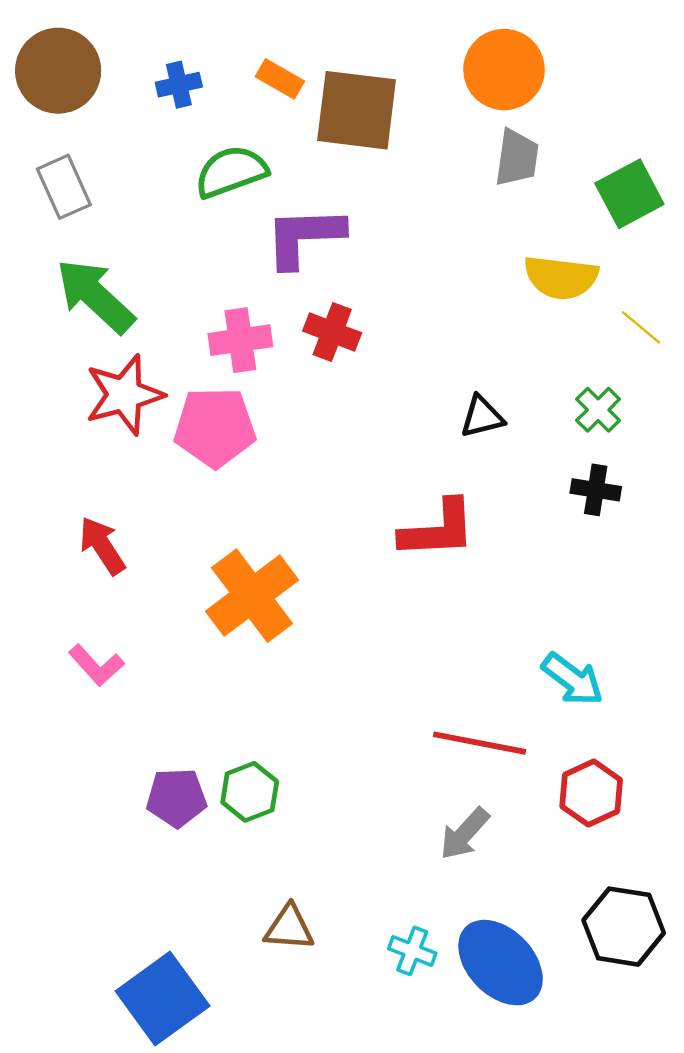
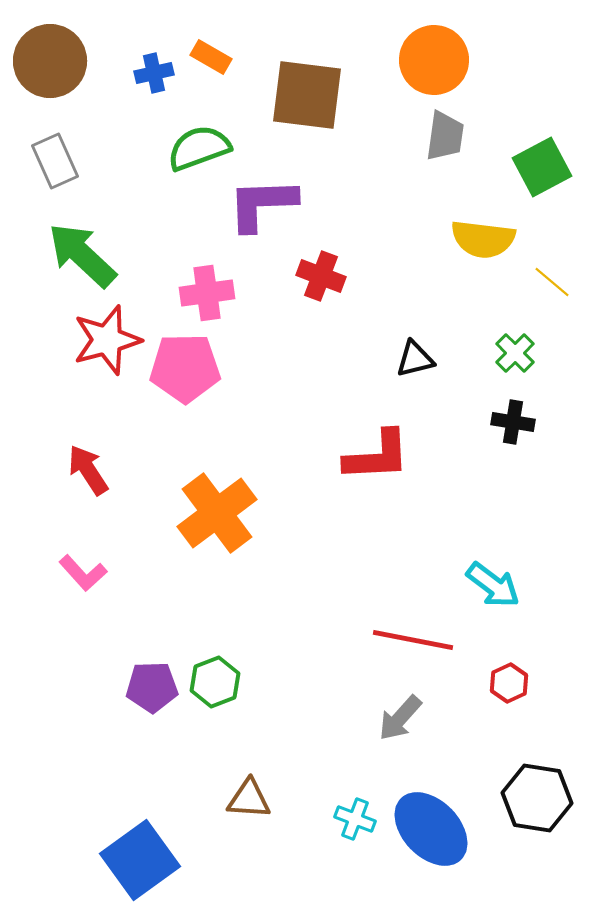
orange rectangle: (280, 79) -> (211, 57), moved
red cross: (332, 332) -> (321, 276), moved
red hexagon: (591, 793) -> (509, 683), size x0.7

